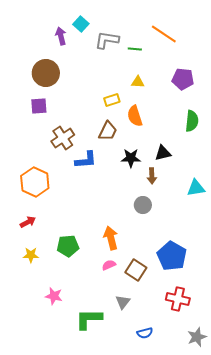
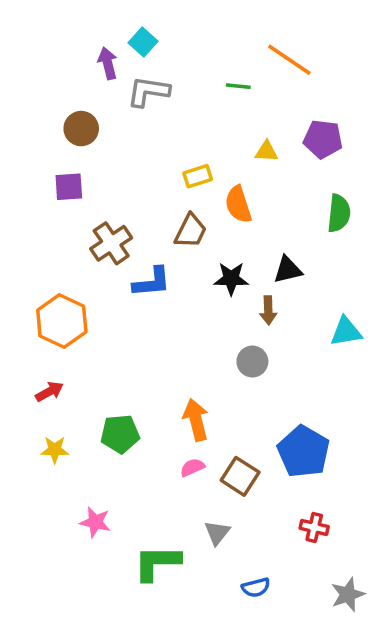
gray L-shape: (107, 40) -> (148, 91), moved
brown circle: (46, 73) -> (81, 129), size x0.7
yellow triangle: (138, 82) -> (267, 152), moved
red cross: (178, 299) -> (314, 527), size x0.7

